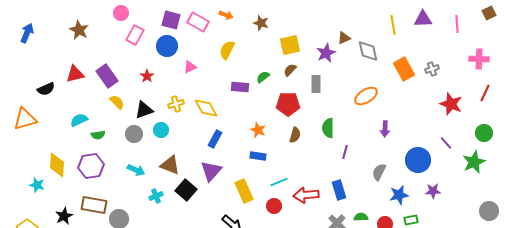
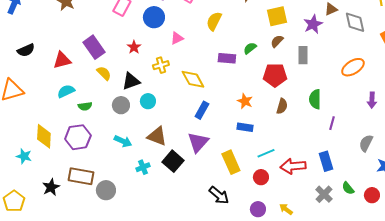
red triangle: (75, 74) -> (62, 60), moved
black semicircle: (46, 89) -> (26, 50), moved
yellow cross: (176, 104) -> (161, 65), moved
green semicircle: (361, 217) -> (348, 188), turned -128

